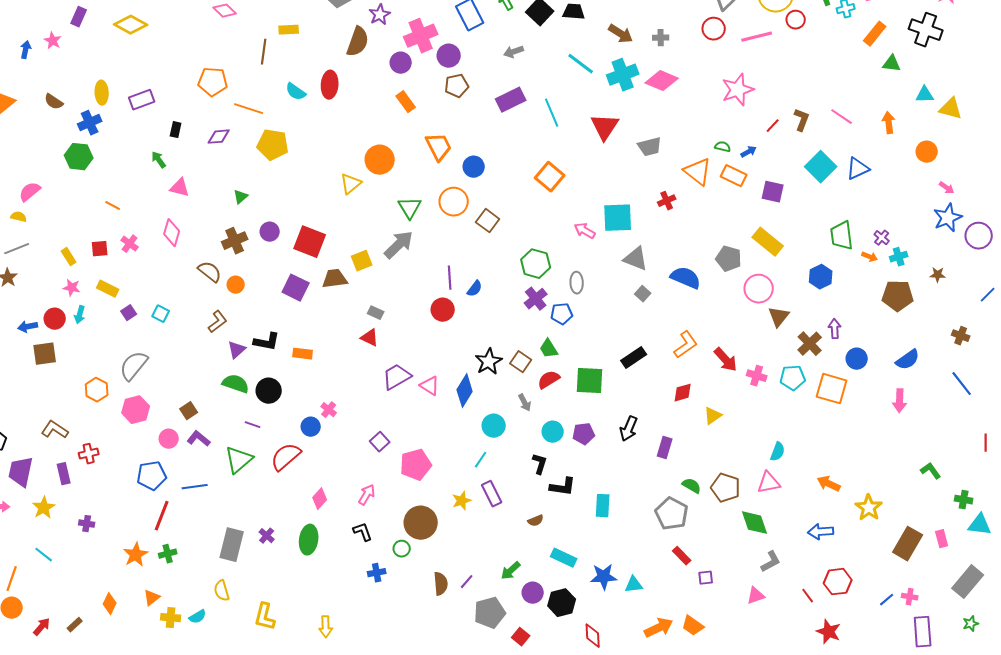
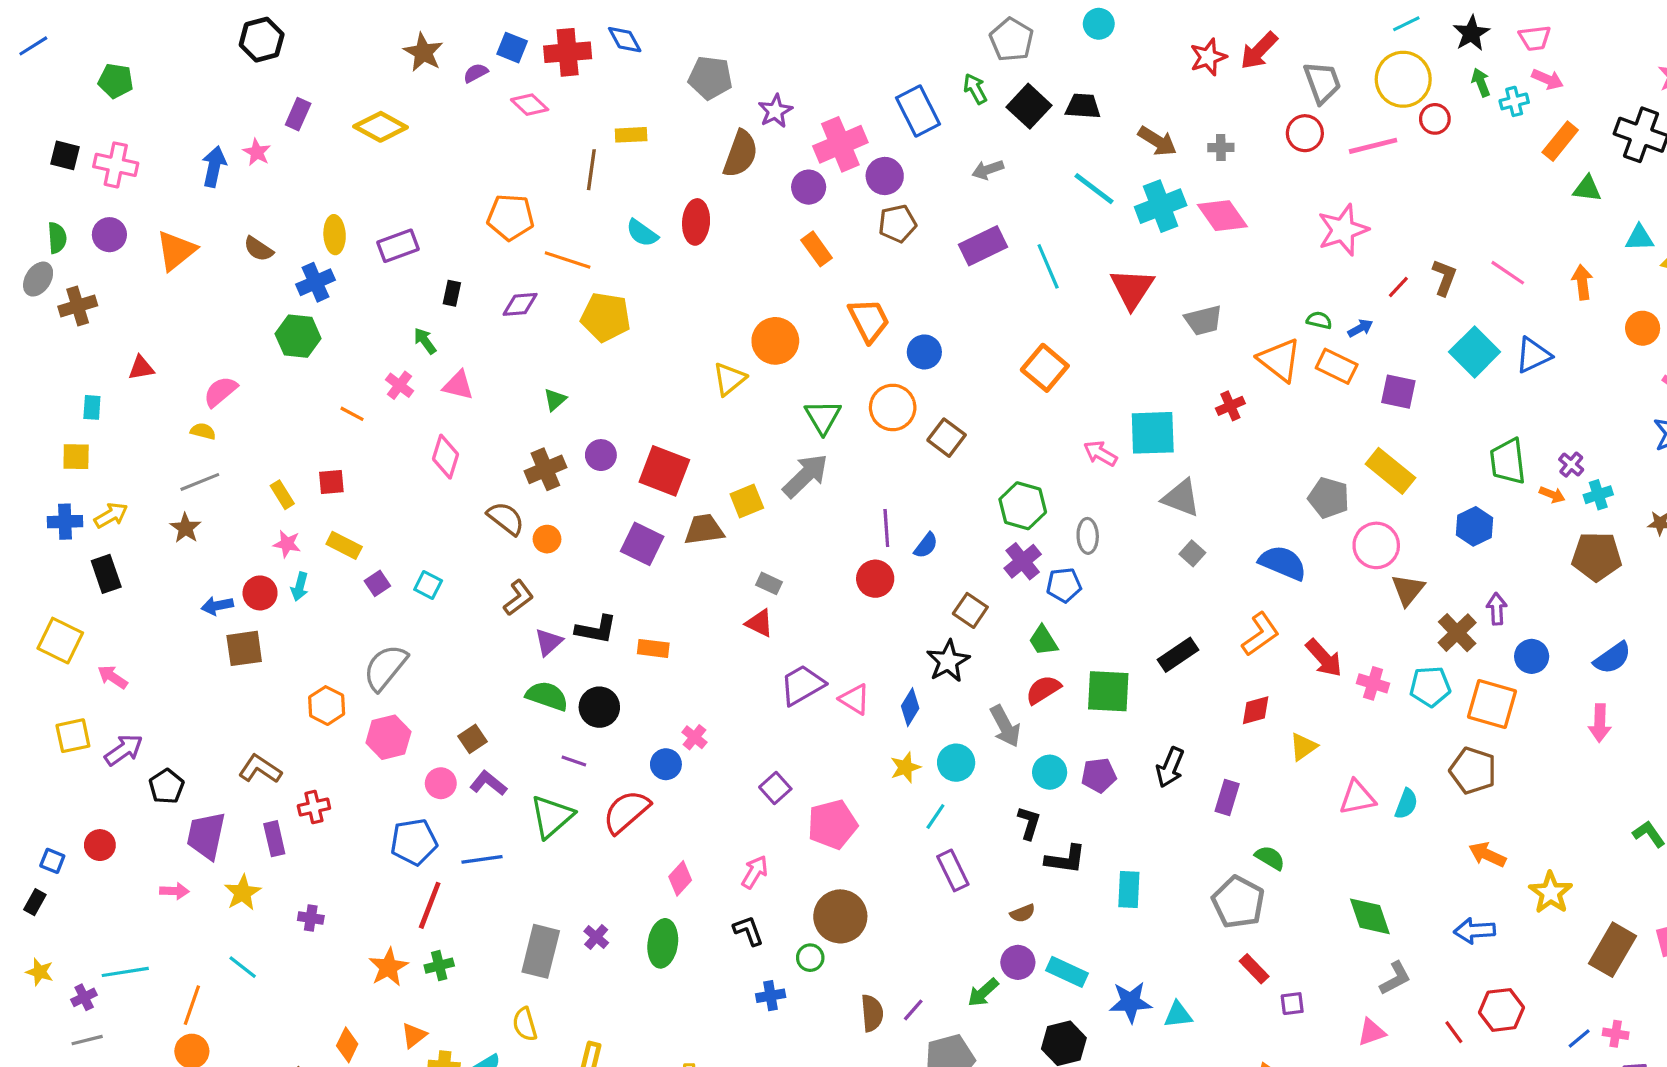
blue arrow: (26, 50) -> (214, 166), size x1.4
pink diamond: (662, 81) -> (1222, 216), turned 32
pink cross: (130, 244) -> (400, 385), moved
blue semicircle: (686, 278) -> (1283, 563), moved
brown square: (521, 362) -> (970, 610), moved
blue diamond: (465, 391) -> (910, 707), size x0.7
gray arrow: (525, 403) -> (1005, 726), size x1.5
pink triangle: (769, 483) -> (1357, 798), moved
brown pentagon: (726, 488) -> (1473, 771), moved
yellow star: (462, 501) -> (905, 767), moved
purple circle: (533, 593) -> (1018, 962), moved

